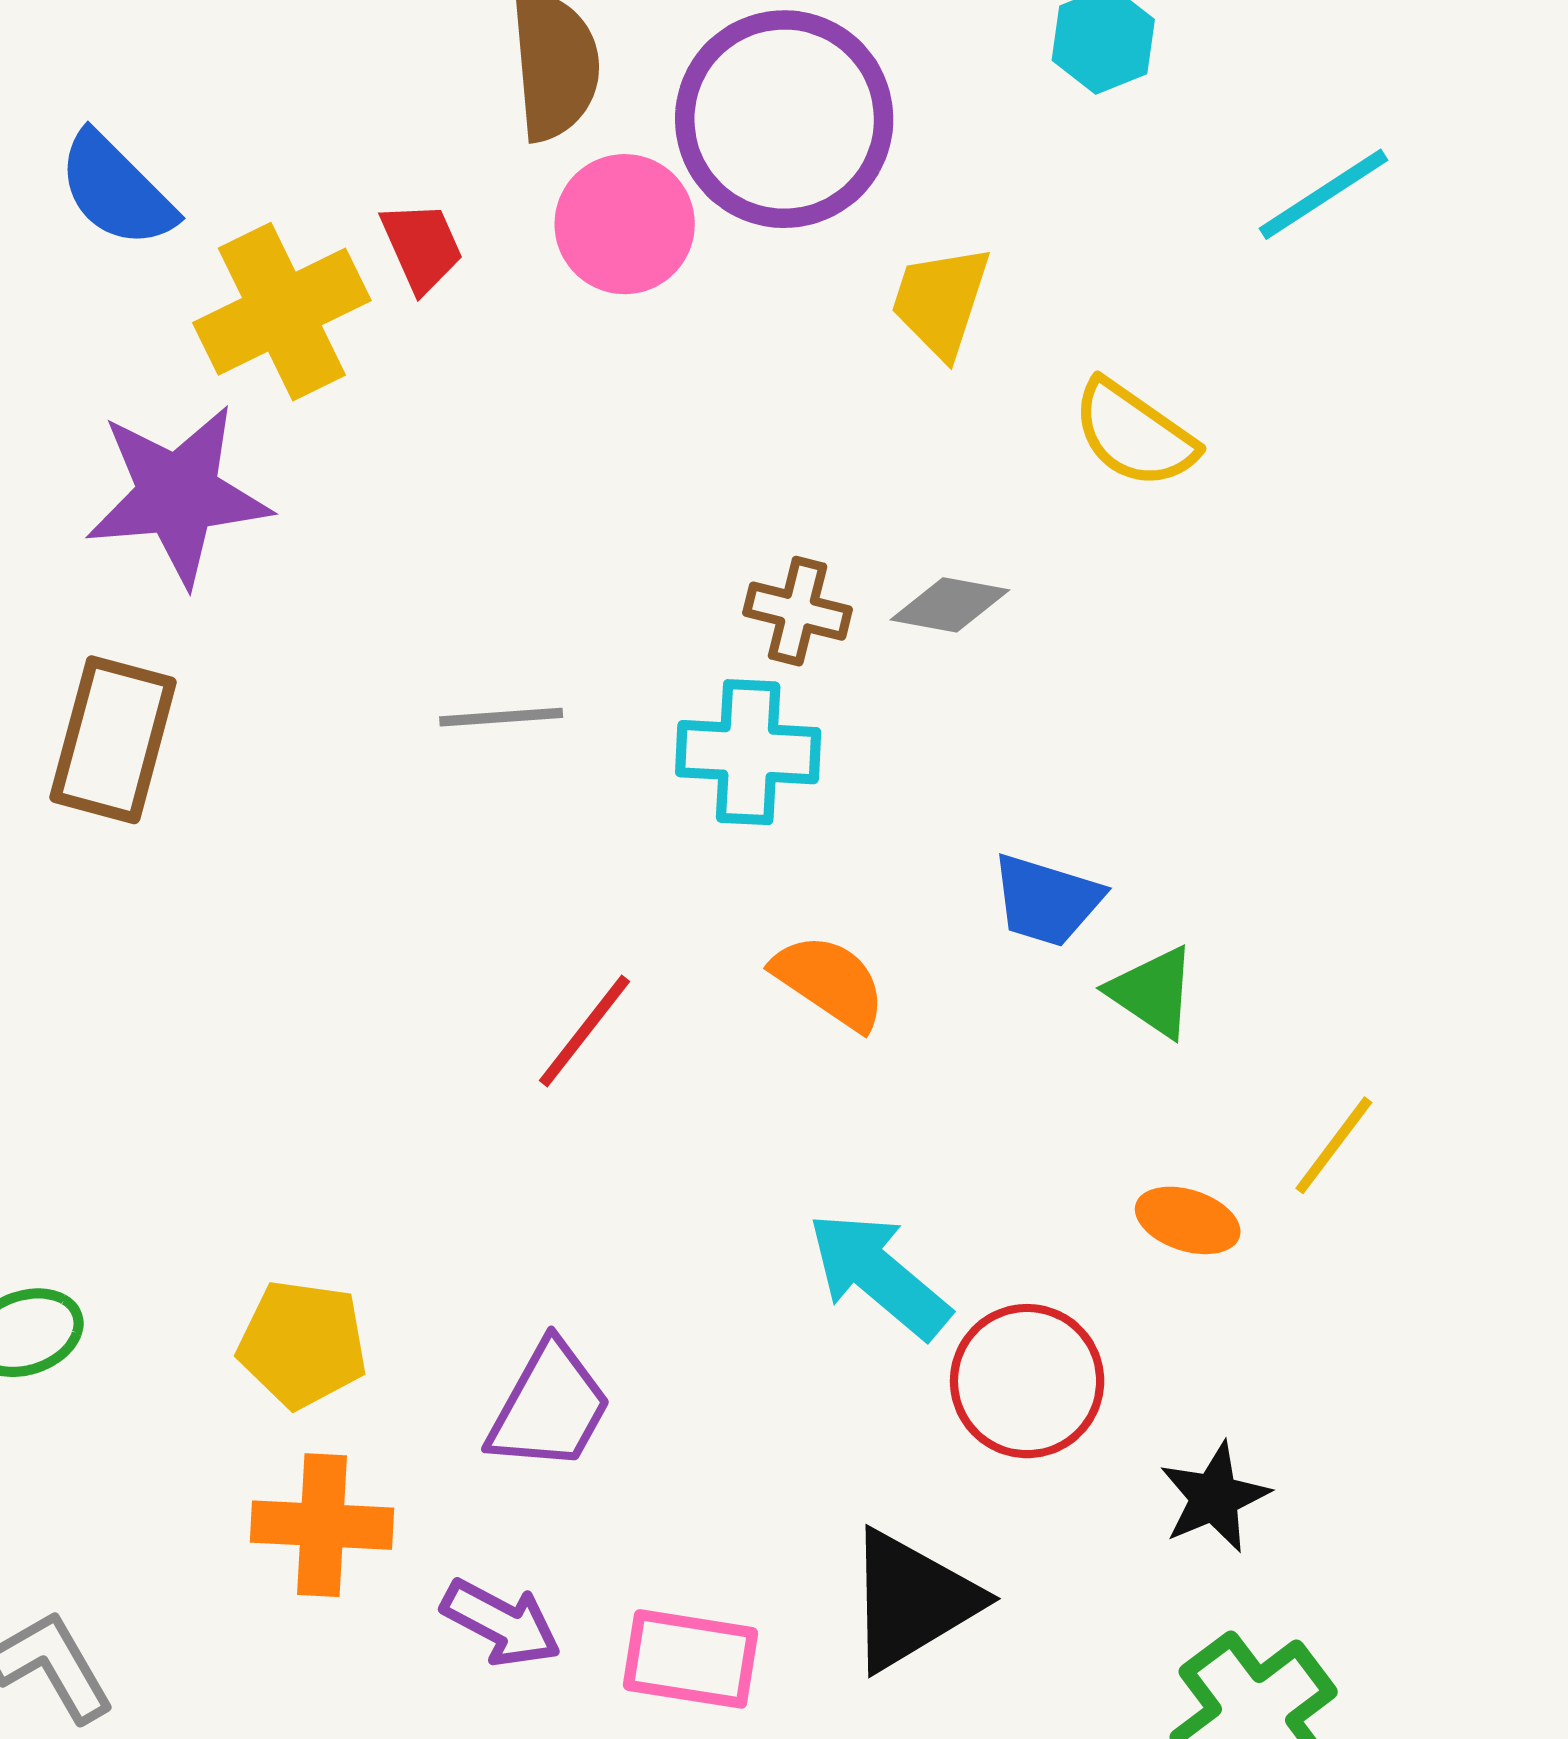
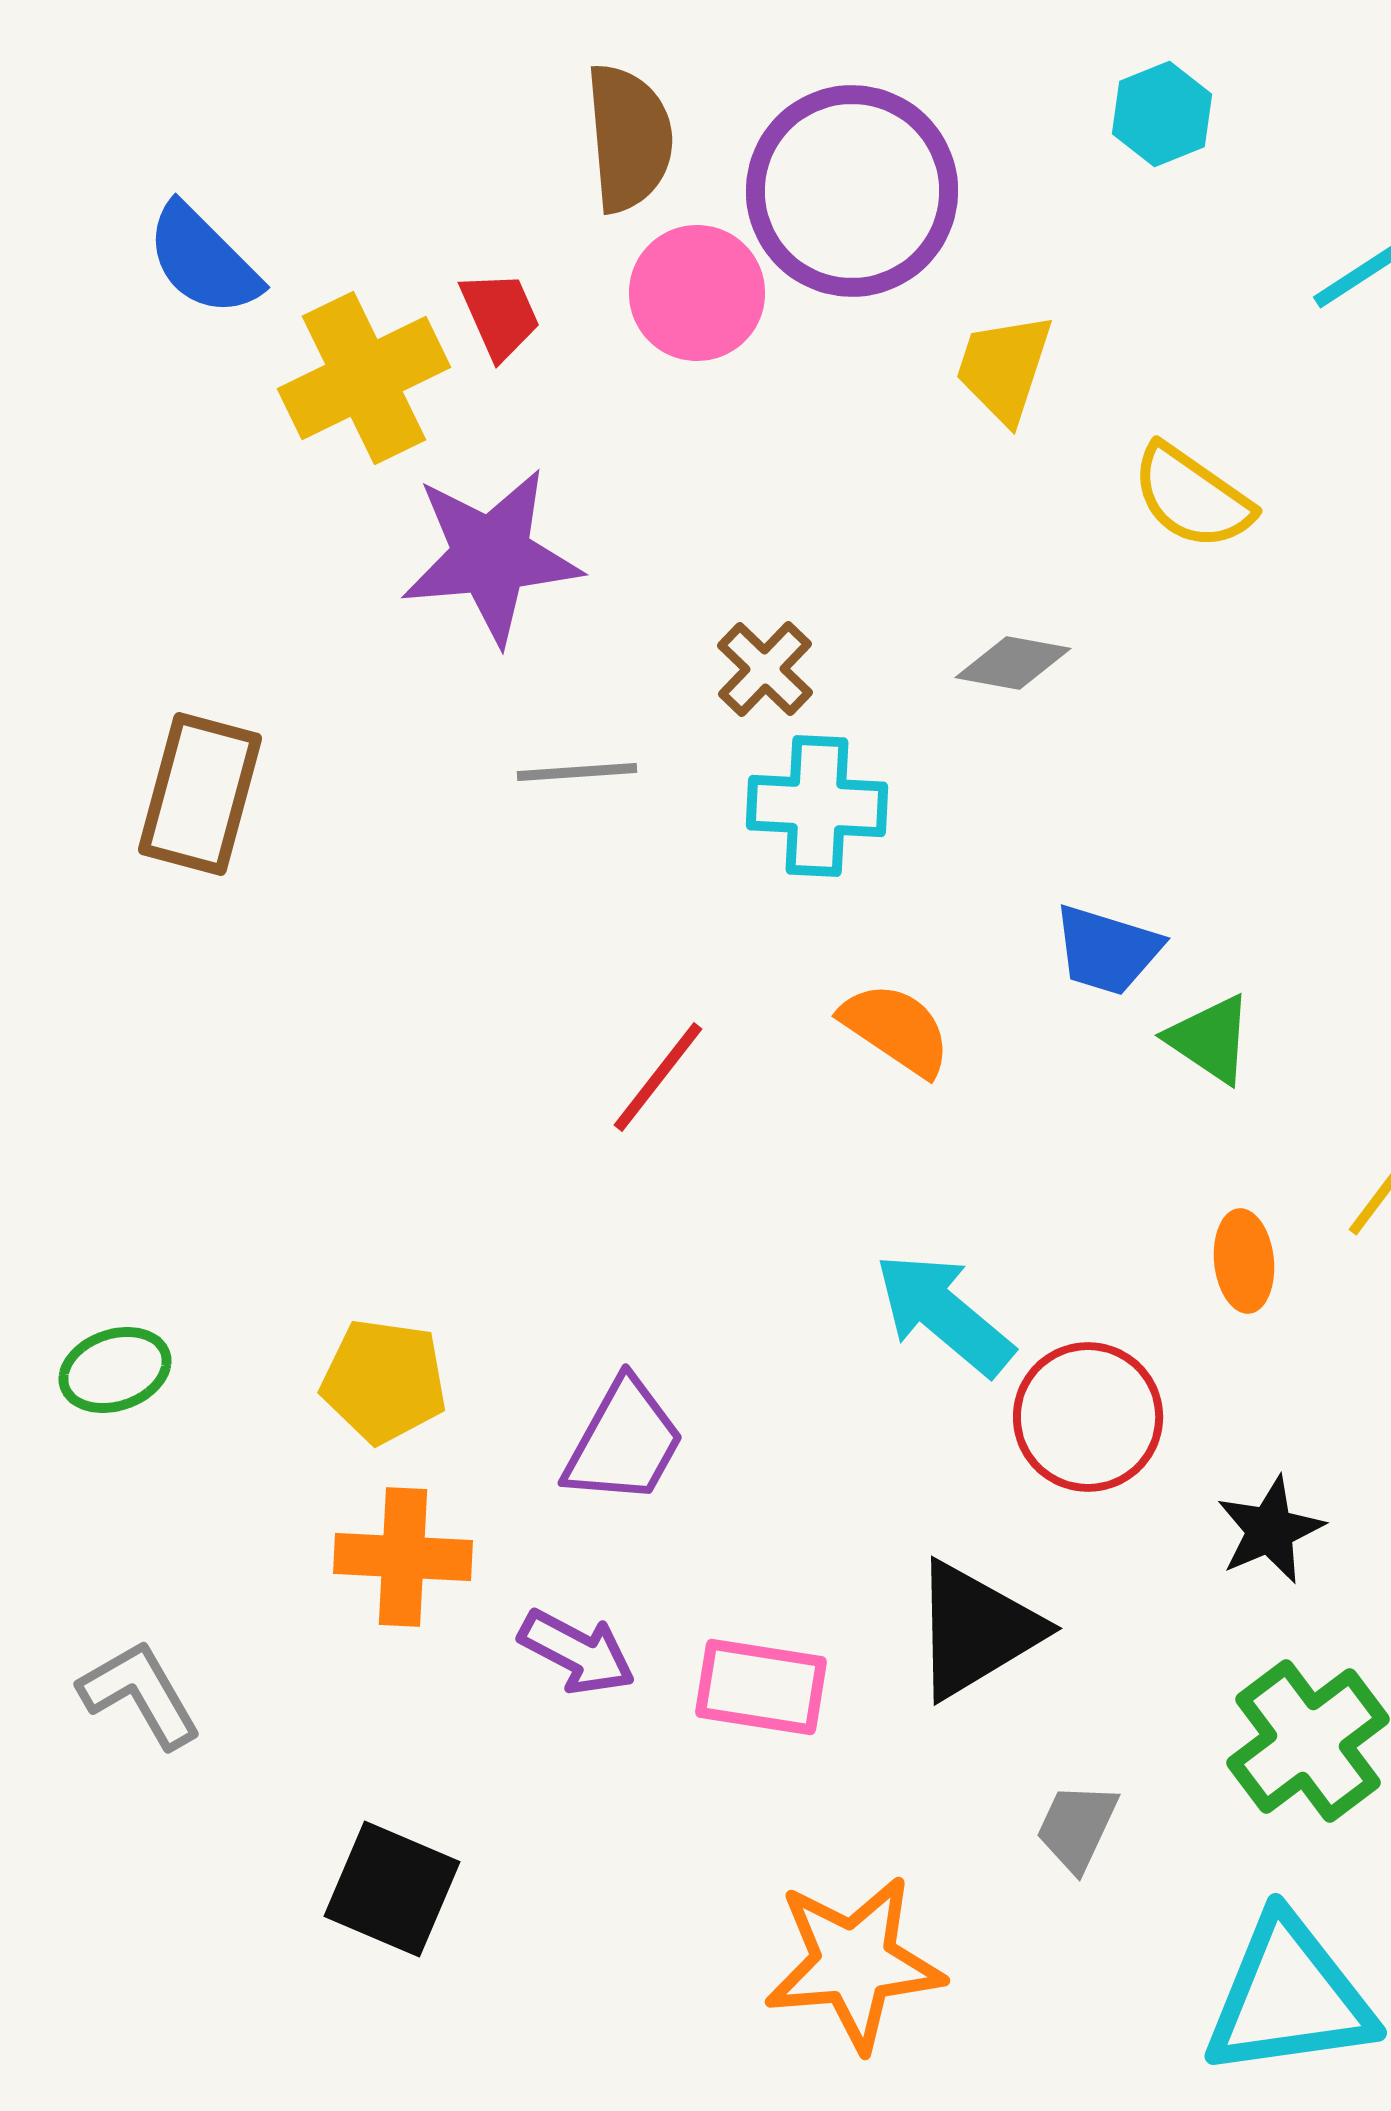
purple star: (178, 495) -> (491, 556), moved
brown cross: (798, 611) -> (765, 669), moved, turned 30
orange ellipse: (1188, 1220) -> (1244, 1261), turned 66

